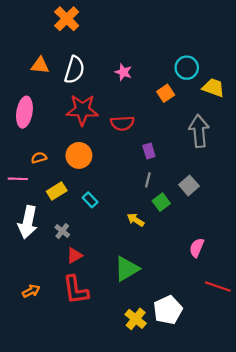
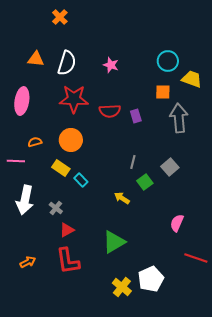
orange cross: (67, 19) -> (60, 17), size x0.7
orange square: (166, 93) -> (163, 92), moved, turned 35
purple rectangle: (149, 151) -> (136, 116), moved
yellow rectangle: (57, 191) -> (61, 168), moved, turned 66

